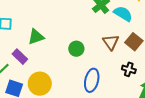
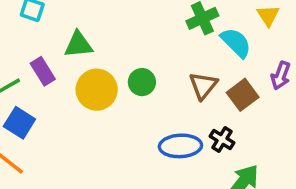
blue ellipse: (92, 80) -> (180, 146), moved, turned 60
yellow circle: (40, 84) -> (97, 90), moved

